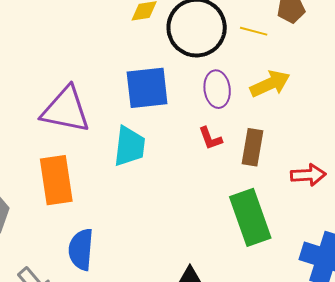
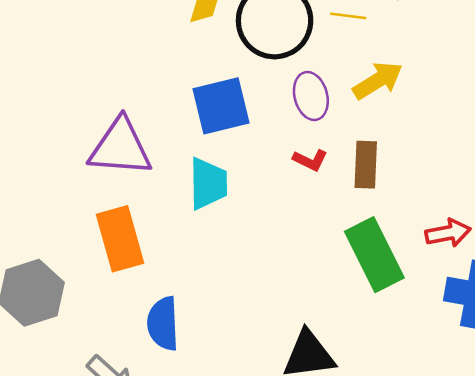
red L-shape: (210, 138) -> (310, 160), turned -36
red arrow: (308, 175) -> (448, 233), moved

